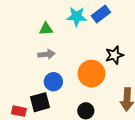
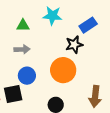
blue rectangle: (101, 14) -> (88, 25), moved
black star: (114, 55) -> (74, 45), moved

